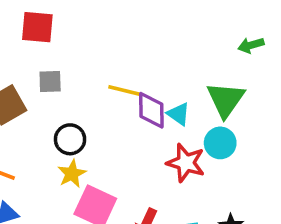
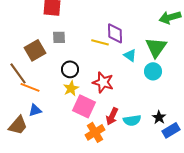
green arrow: (251, 45) -> (170, 17), size x1.5
purple diamond: (151, 110) -> (115, 33), moved
red star: (186, 163) -> (103, 82), moved

